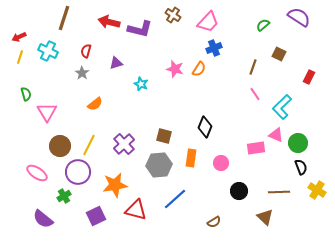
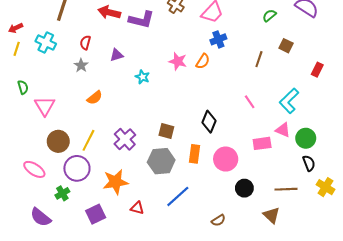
pink line: (255, 94) -> (250, 102), moved
pink circle: (221, 163) -> (226, 159), size x1.5
red triangle: (136, 210) -> (137, 208), size x0.6

